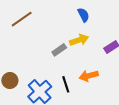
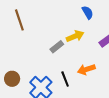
blue semicircle: (83, 15) -> (88, 12), moved
brown line: (22, 19) -> (19, 20), turned -70

